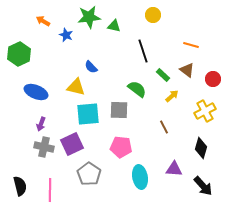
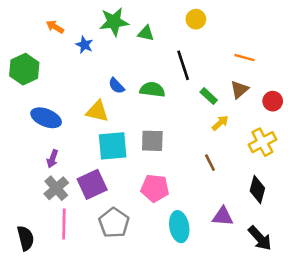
brown triangle: (187, 70) -> (239, 90), turned 42
green semicircle: (137, 89) -> (152, 90), moved, turned -30
gray cross: (44, 147) -> (56, 188), turned 36
pink line: (50, 190) -> (64, 224), moved

